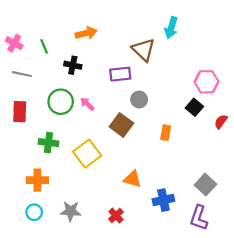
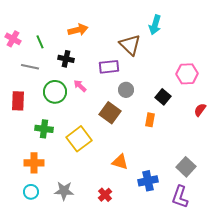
gray line: (22, 74) -> (30, 67), moved
pink arrow: (87, 104) -> (80, 86), moved
black square: (194, 107) -> (163, 97), moved

